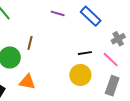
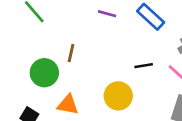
yellow circle: (80, 75) -> (118, 96), moved

